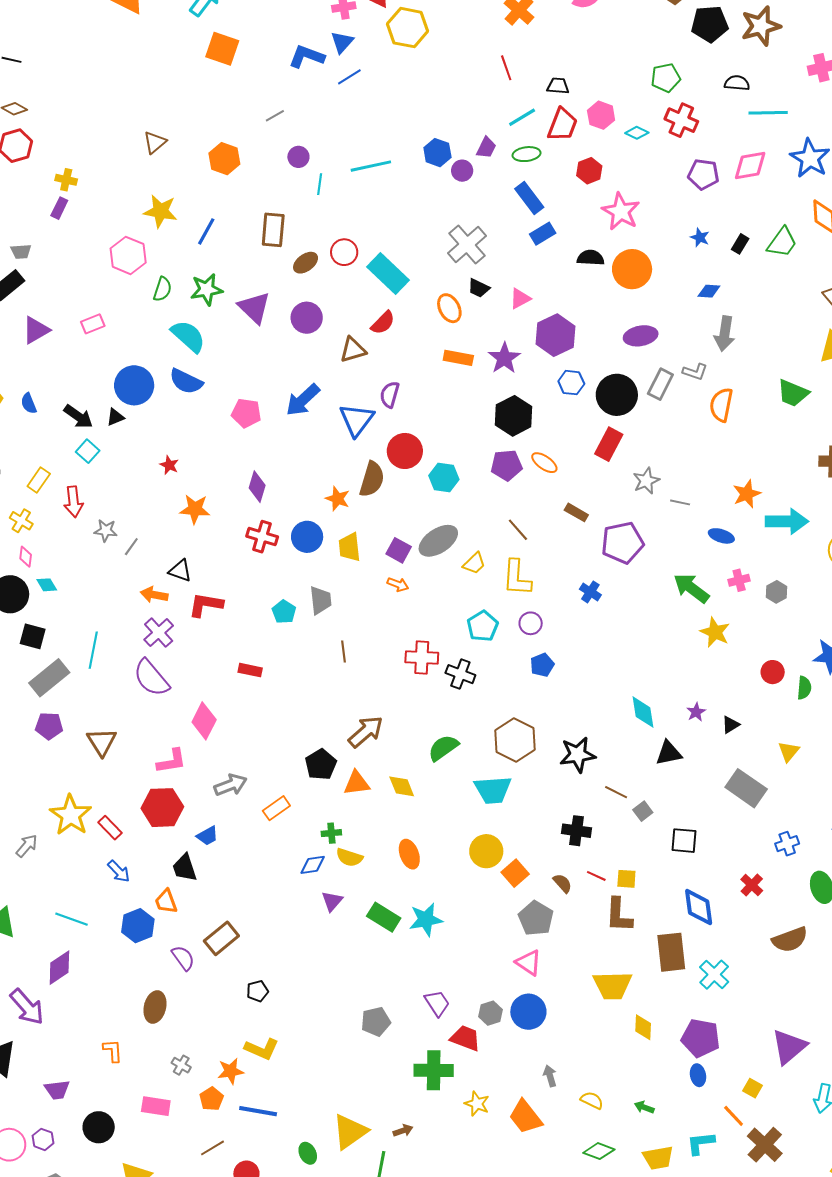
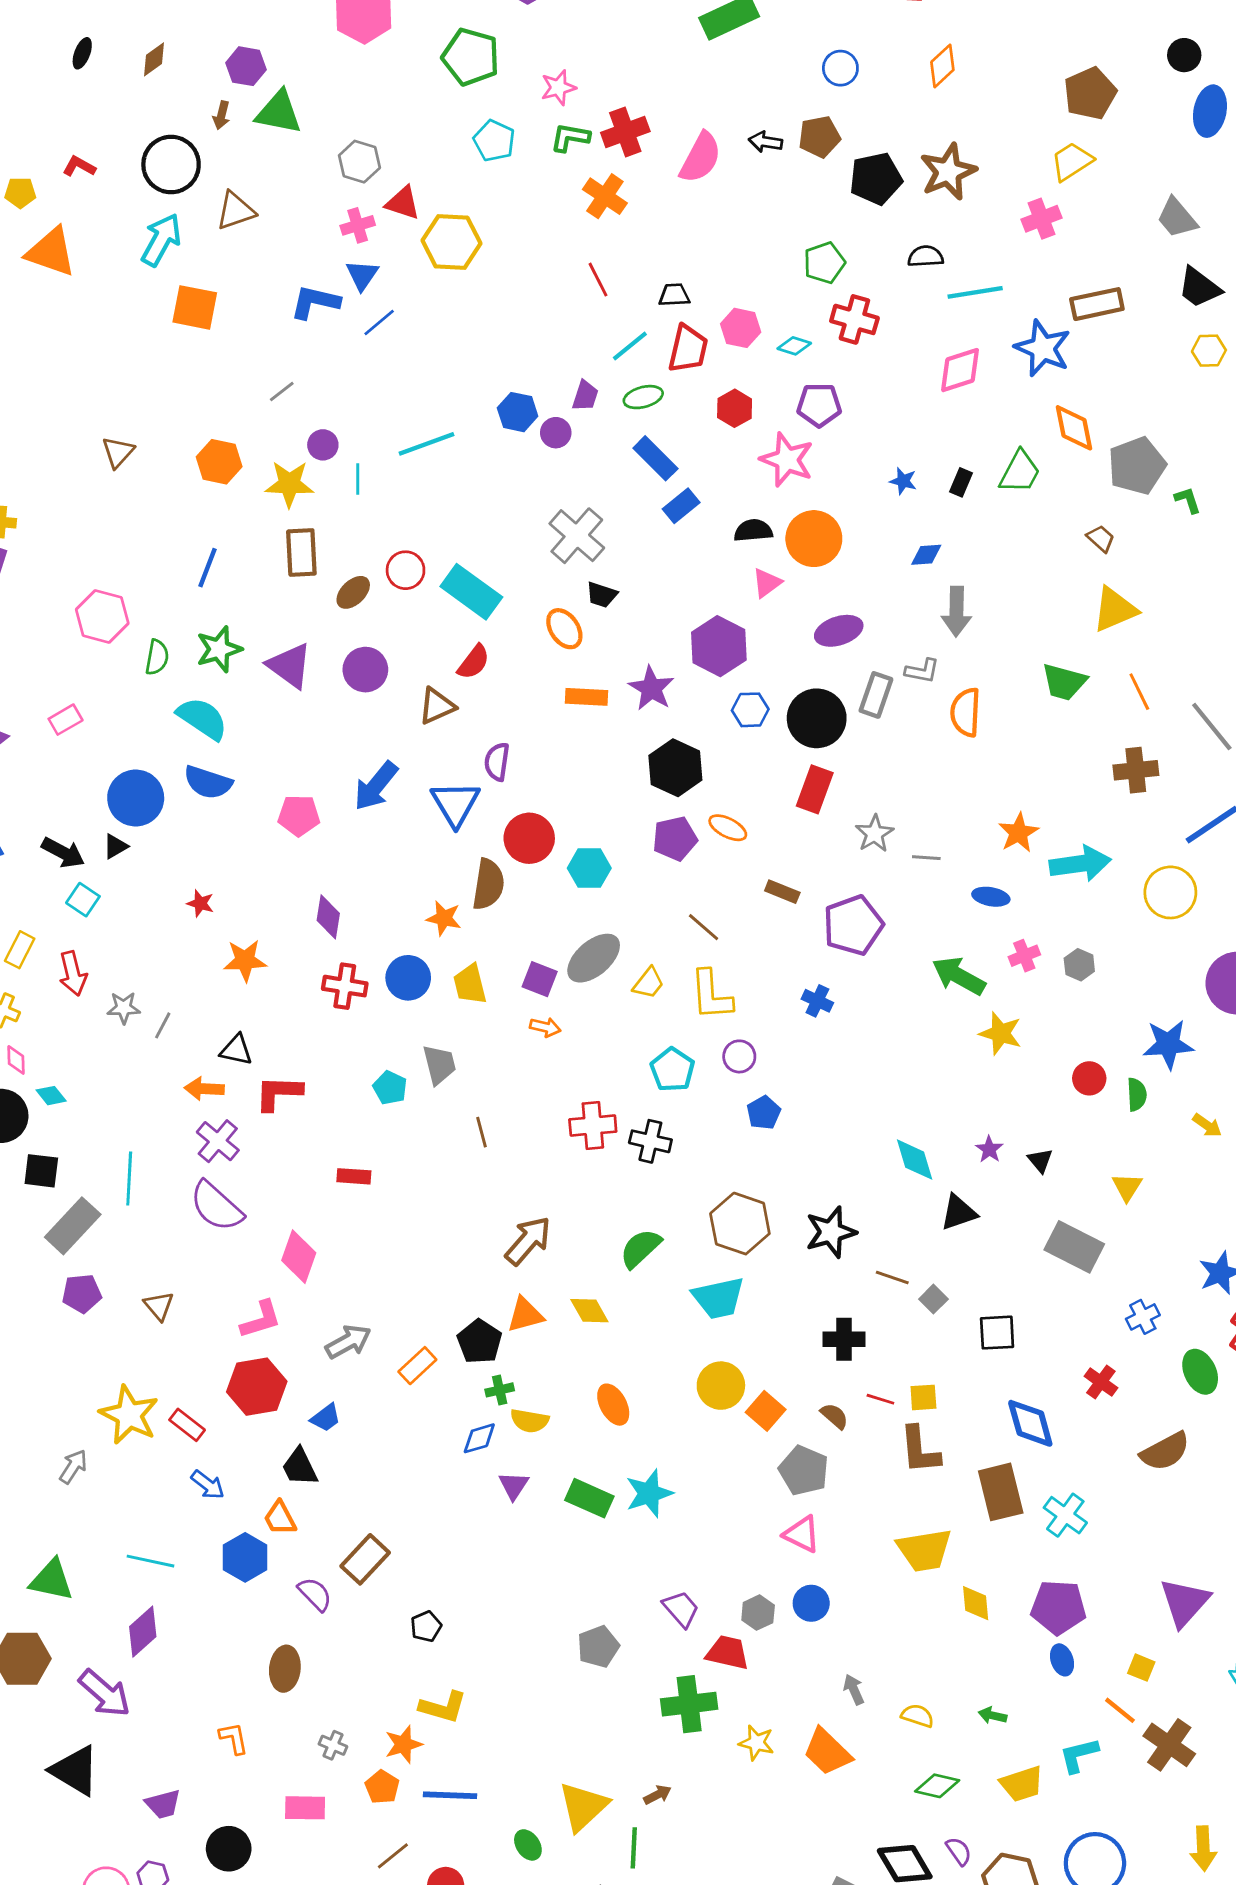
purple pentagon: (703, 174) -> (819, 405), moved
yellow star: (160, 211) -> (289, 484), moved
pink triangle: (520, 298) -> (767, 583), moved
black triangle: (731, 725) -> (1040, 1161), turned -30
brown triangle: (102, 742) -> (159, 1306), size x0.7
black pentagon: (321, 764) -> (480, 1342), moved
blue circle: (528, 1012) -> (811, 1603), size x0.7

